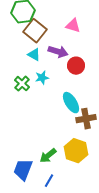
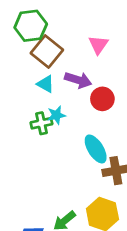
pink triangle: (73, 26) -> (98, 45), turned 49
green cross: (22, 84) -> (41, 123), moved, turned 35

